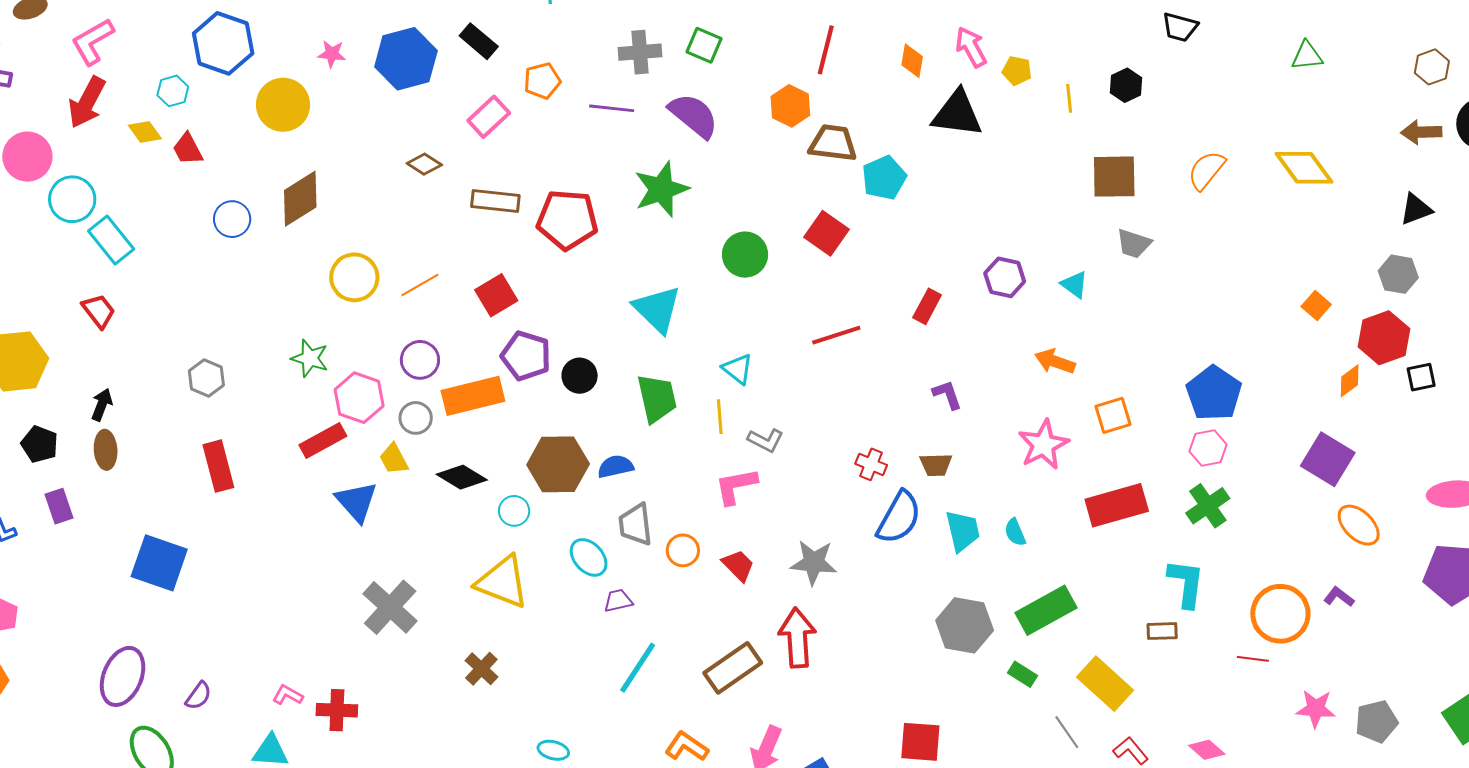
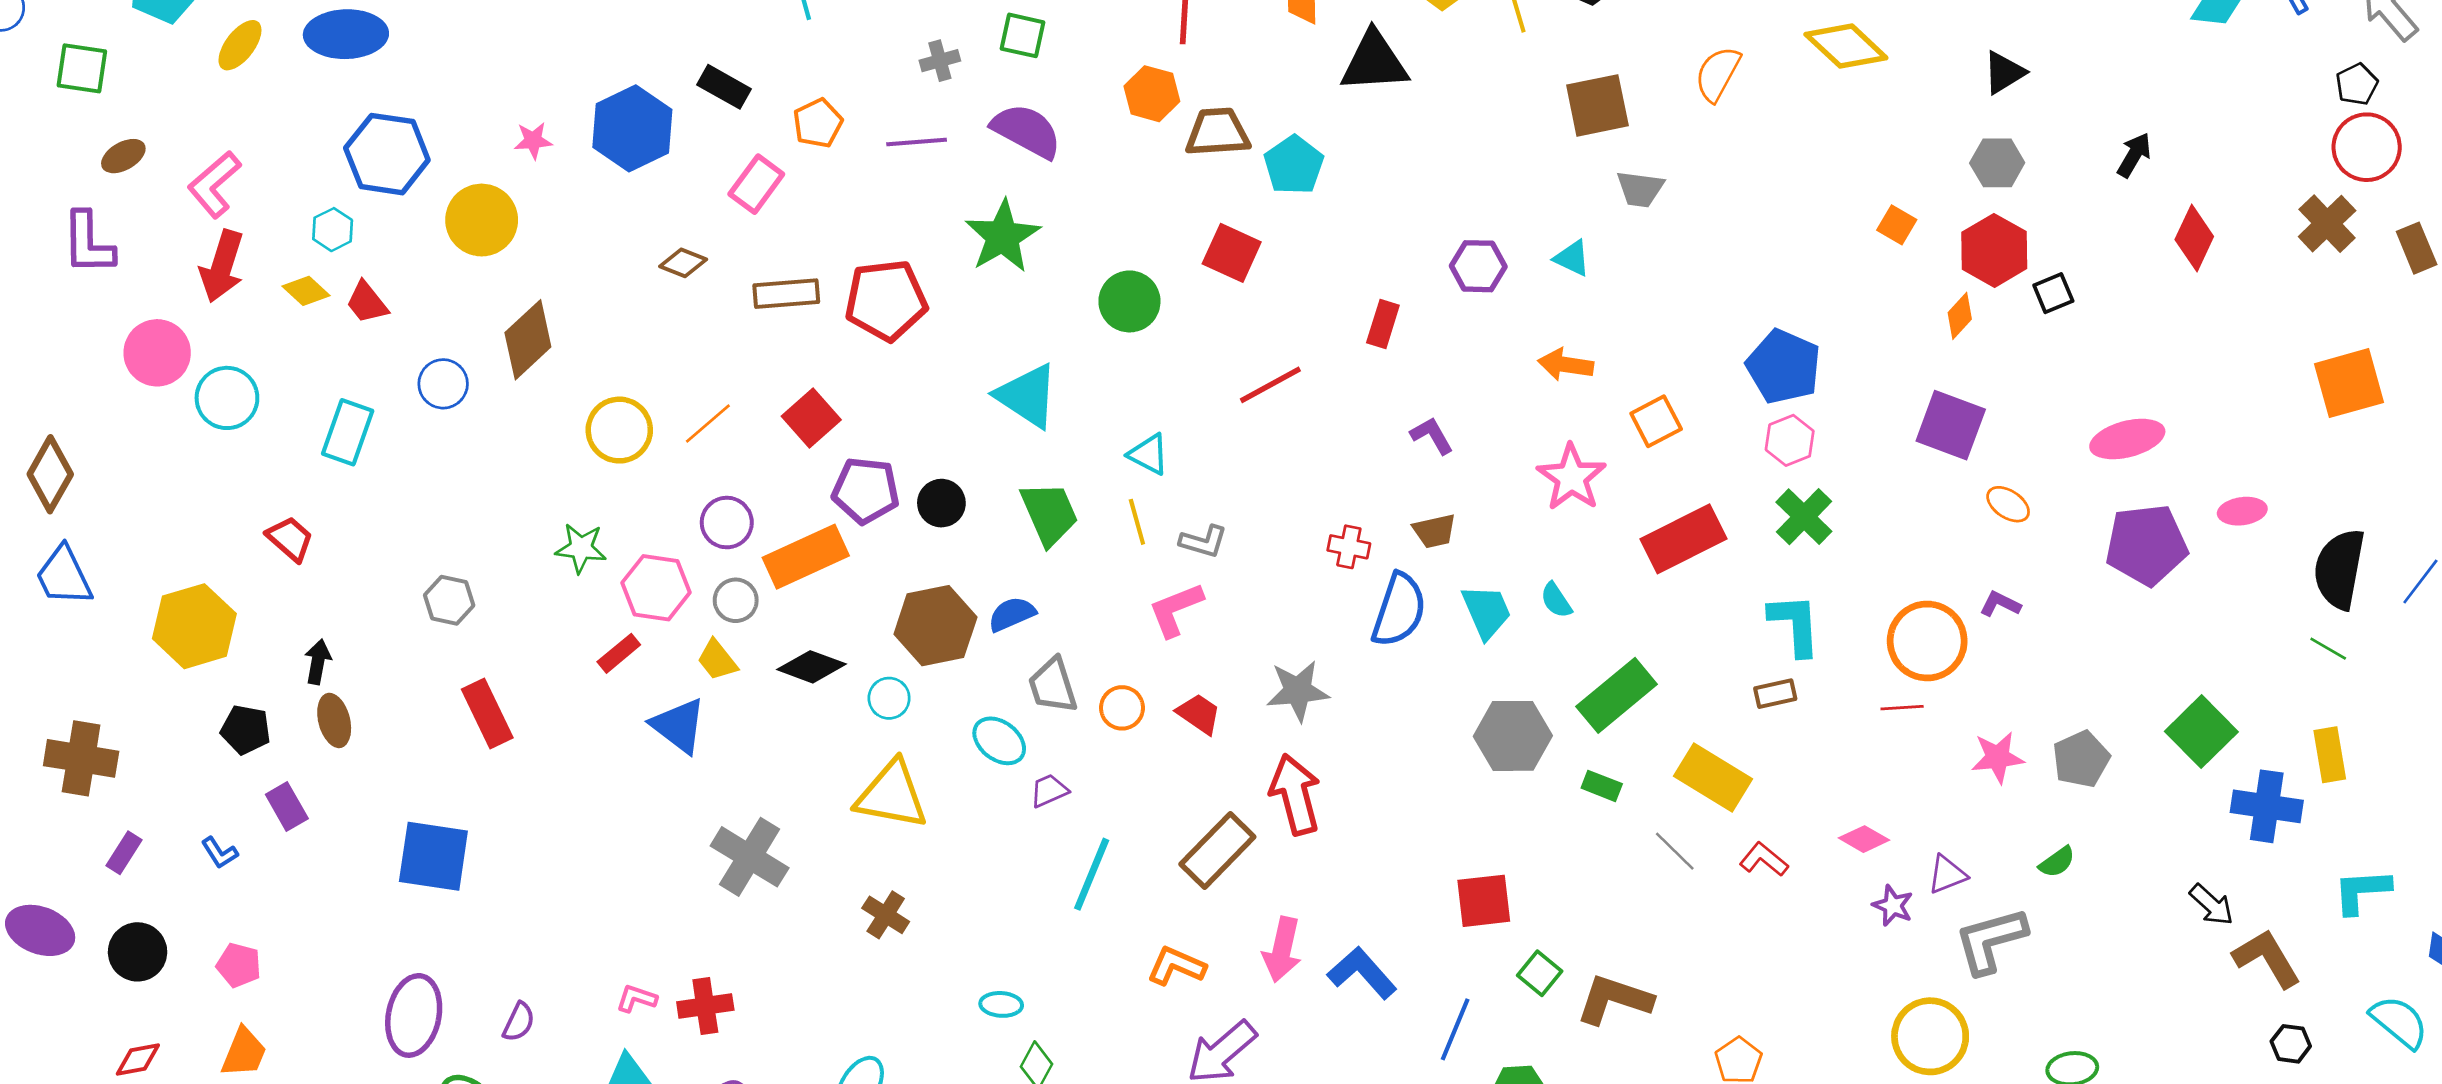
gray cross: (640, 52) -> (940, 61), size x0.7
cyan rectangle: (111, 240) -> (348, 432), moved, turned 69
red rectangle: (323, 440) -> (619, 653), size x0.7
orange ellipse: (1359, 525) -> (2008, 504), size x0.7

